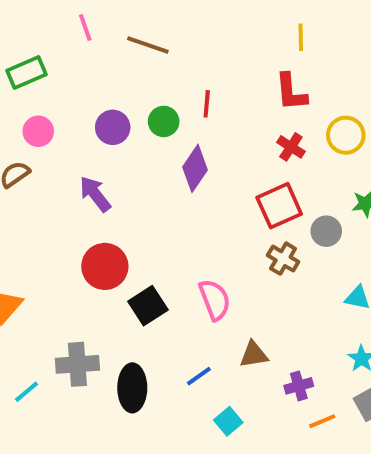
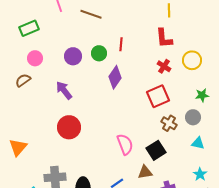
gray circle: (326, 231) -> (193, 117), moved
brown cross: (283, 259) -> (169, 123), moved
black square: (148, 306) -> (156, 150), moved

